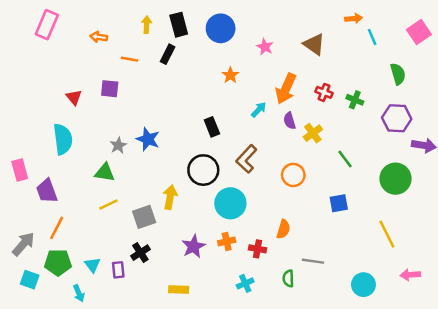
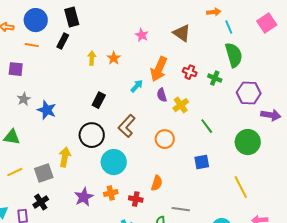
yellow arrow: (147, 25) -> (92, 58), moved
blue circle: (221, 28) -> (36, 20), moved
green semicircle: (398, 74) -> (234, 55), moved, size x1.4
black rectangle: (212, 127) -> (99, 100), turned 49
gray star: (118, 145) -> (24, 99), moved
yellow line: (108, 205) -> (15, 172), moved

